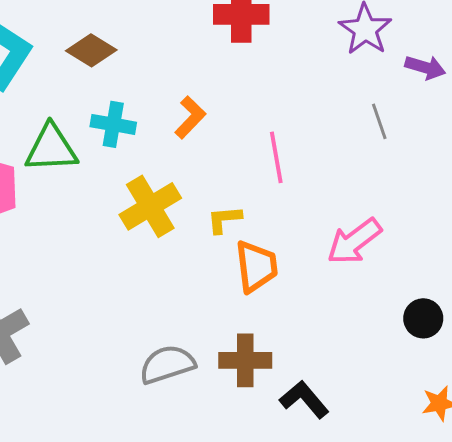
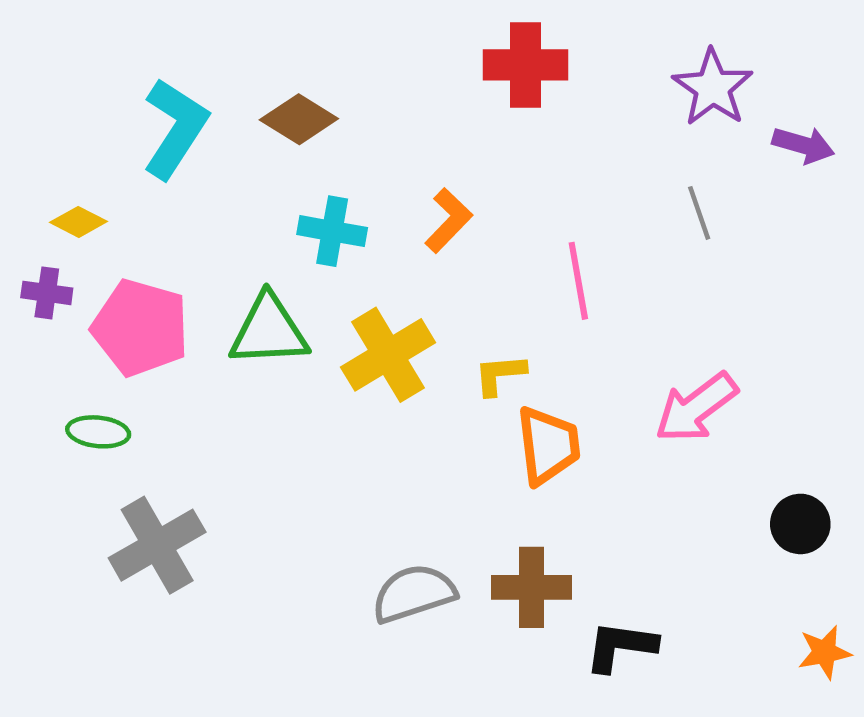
gray line: (379, 121) -> (699, 213), moved
green triangle: (51, 148) -> (269, 331), moved
black L-shape: (304, 399) -> (621, 646), turned -42

